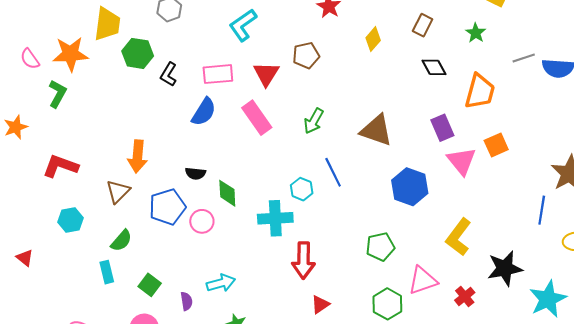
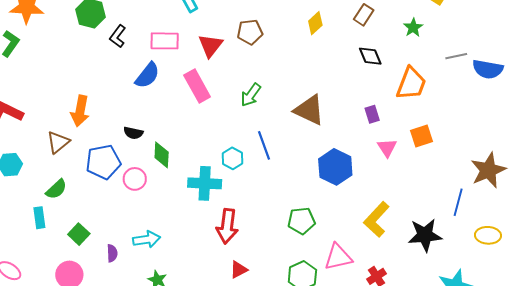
purple rectangle: (442, 128) -> (372, 114), size x0.7
pink triangle: (462, 161) -> (387, 148), size x0.7
black star: (505, 268) -> (425, 235), moved

